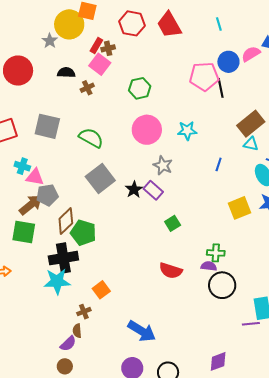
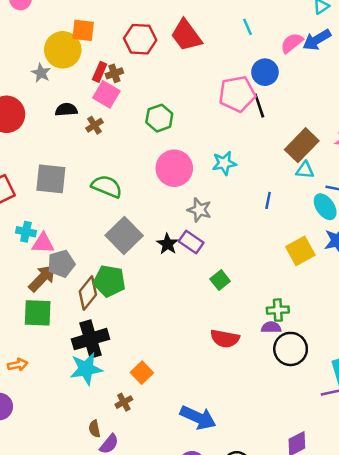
pink semicircle: (251, 54) -> (292, 43), moved
green pentagon: (83, 233) -> (109, 281), moved
brown semicircle: (77, 331) -> (95, 429), moved

